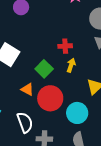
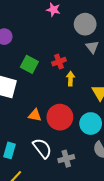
green square: (44, 69) -> (29, 64), moved

